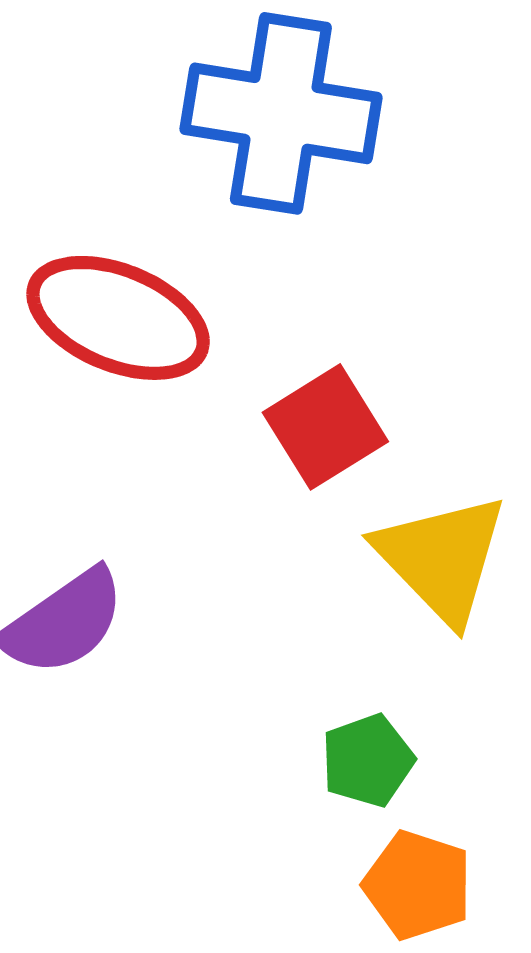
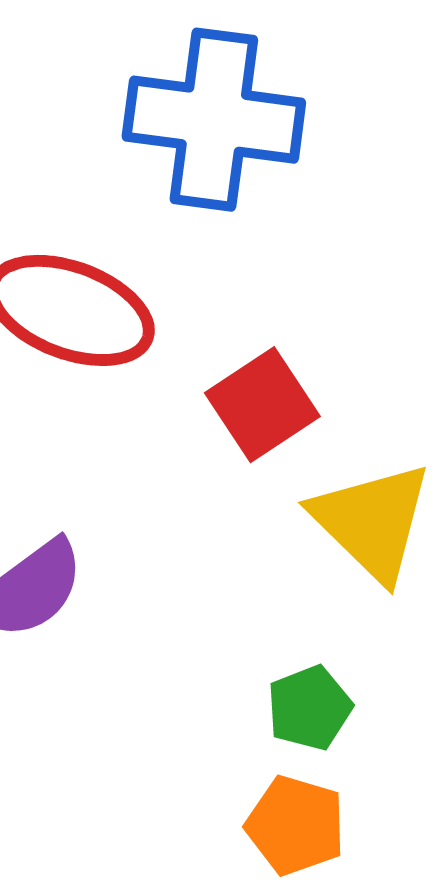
orange pentagon: (418, 885) -> (296, 825), moved

